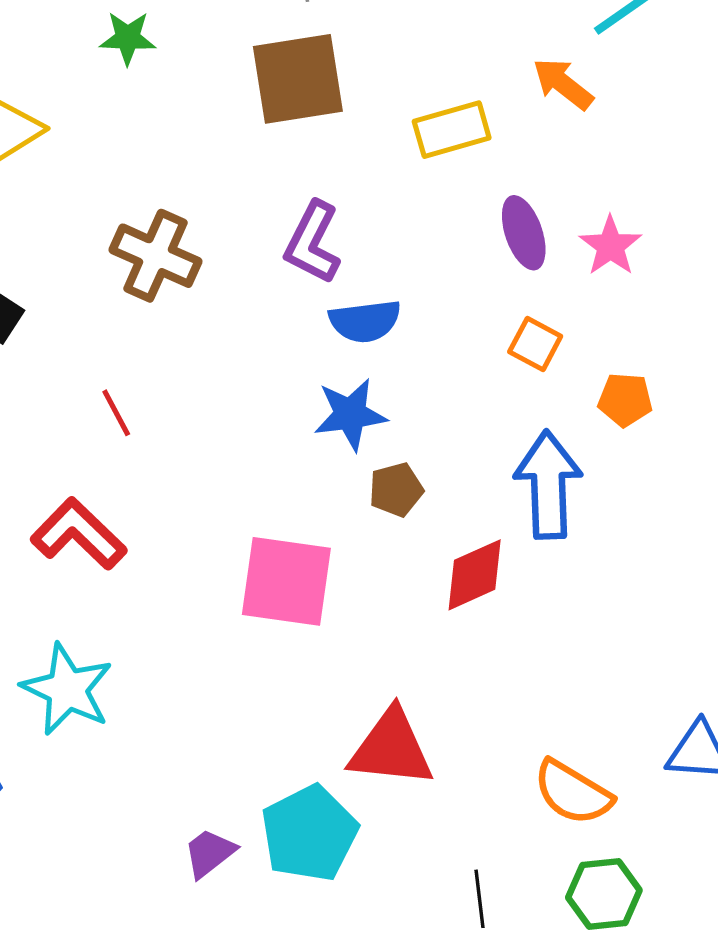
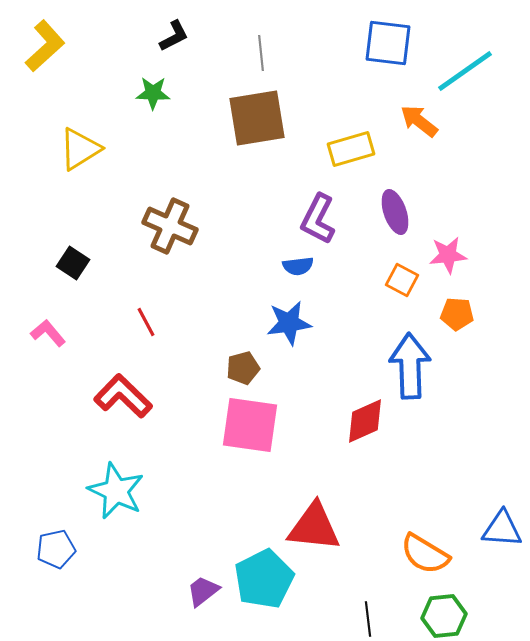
purple L-shape: (313, 243) -> (318, 219), moved
pink star: (610, 246) -> (448, 255), moved, turned 30
blue semicircle: (365, 321) -> (298, 266), size x0.7
brown pentagon: (396, 490) -> (243, 368), moved

